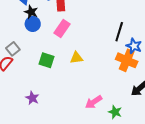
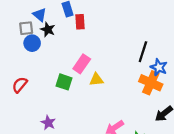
blue circle: (33, 24) -> (32, 43), moved
pink rectangle: (62, 28) -> (82, 64), moved
gray square: (13, 49) -> (26, 28), moved, turned 32

